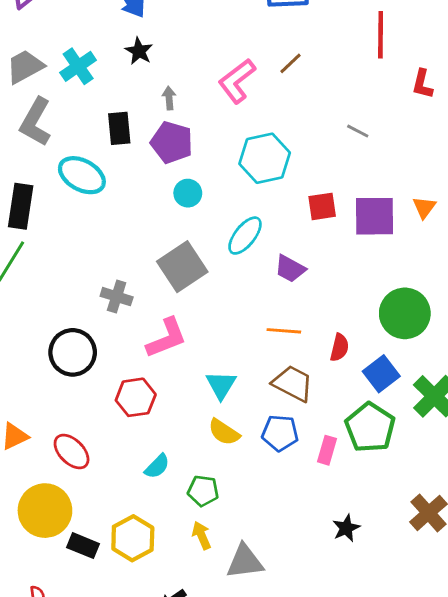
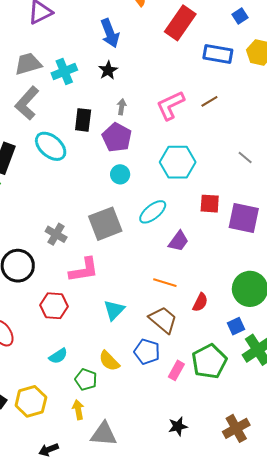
purple trapezoid: (290, 269) -> (178, 241), turned -95
blue square: (381, 374) -> (236, 326), moved, size x0.7
yellow semicircle: (224, 432) -> (109, 361), moved

